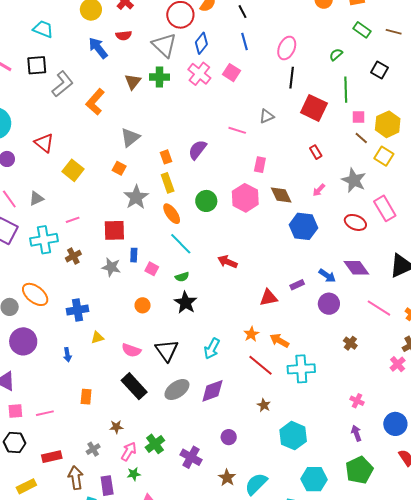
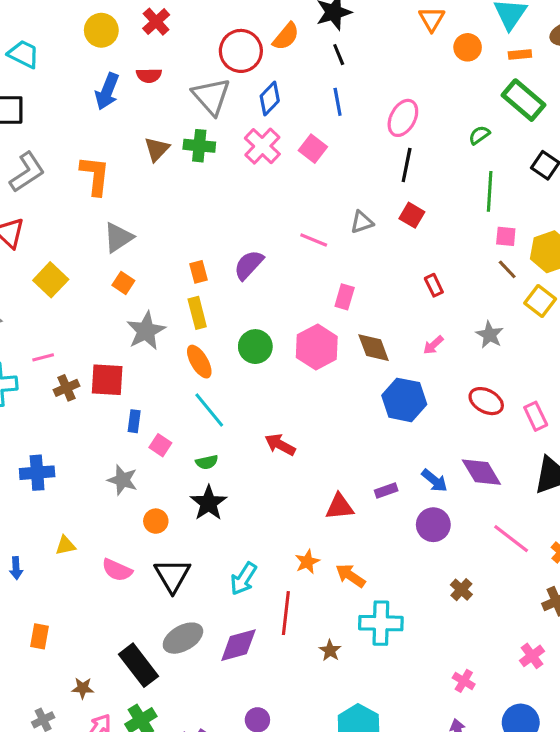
green rectangle: (362, 30) -> (523, 100), size x1.5
blue arrow: (98, 48) -> (107, 91), turned -125
gray L-shape: (63, 84) -> (27, 172), moved
orange L-shape: (95, 102) -> (95, 175), turned 140
red square: (314, 108) -> (412, 215), moved, size x0.6
gray triangle: (130, 137) -> (118, 237), moved
gray star: (354, 180) -> (490, 335), size x0.7
pink rectangle: (385, 208) -> (536, 416), moved, size x0.7
brown cross: (73, 256) -> (66, 388), moved
gray star: (111, 267) -> (122, 480), moved
orange circle: (143, 305) -> (156, 521), moved
blue cross: (78, 310) -> (37, 473), moved
pink cross: (398, 364) -> (532, 656), moved
red line: (260, 365) -> (286, 613), moved, turned 52
black rectangle: (134, 386) -> (138, 665), moved
brown star: (264, 405) -> (330, 651), moved

